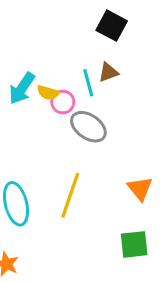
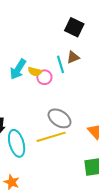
gray ellipse: (88, 127) -> (59, 118), moved
yellow line: (70, 195) -> (51, 137), turned 56

